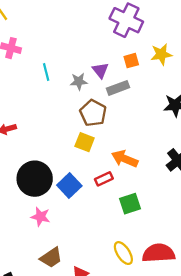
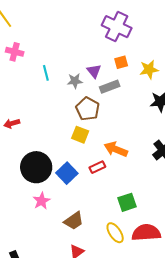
yellow star: (161, 54) -> (149, 70), moved
green square: (130, 204) -> (127, 202), moved
pink star: (41, 217) -> (42, 201), turned 30
brown trapezoid: (51, 258) -> (74, 221), moved

